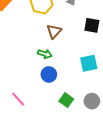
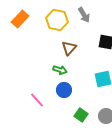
pink line: (18, 99) -> (37, 100), moved

